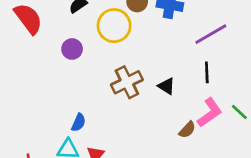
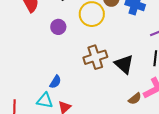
black triangle: (166, 86) -> (124, 64), size x1.5

